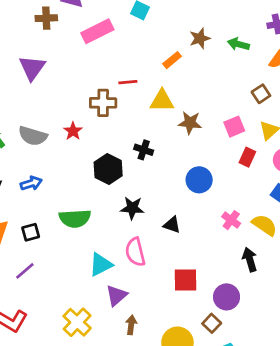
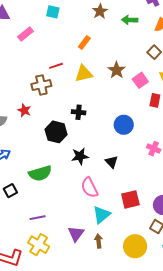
pink rectangle: (97, 31) -> (25, 34), size x0.7
brown star: (200, 38) -> (100, 11), moved
brown star: (190, 123) -> (116, 70), moved, turned -30
black triangle: (172, 225) -> (112, 162), turned 40
cyan triangle: (101, 265) -> (102, 215), moved
purple line: (25, 271) -> (38, 218), moved, turned 42
purple triangle: (116, 295) -> (76, 234), moved
yellow cross: (77, 322) -> (39, 245), moved

